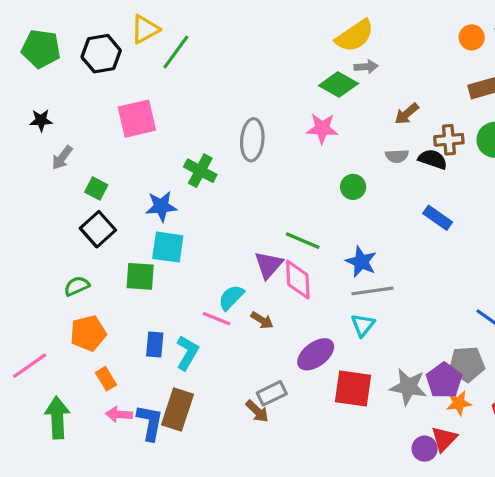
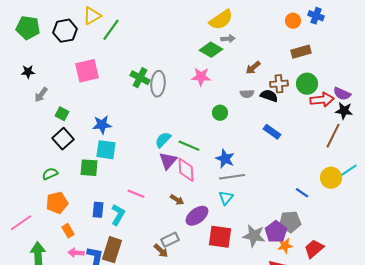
green cross: (200, 171) -> (140, 78), moved
cyan semicircle: (231, 297) -> (163, 140), moved
brown arrow: (262, 320) -> (177, 200), moved

